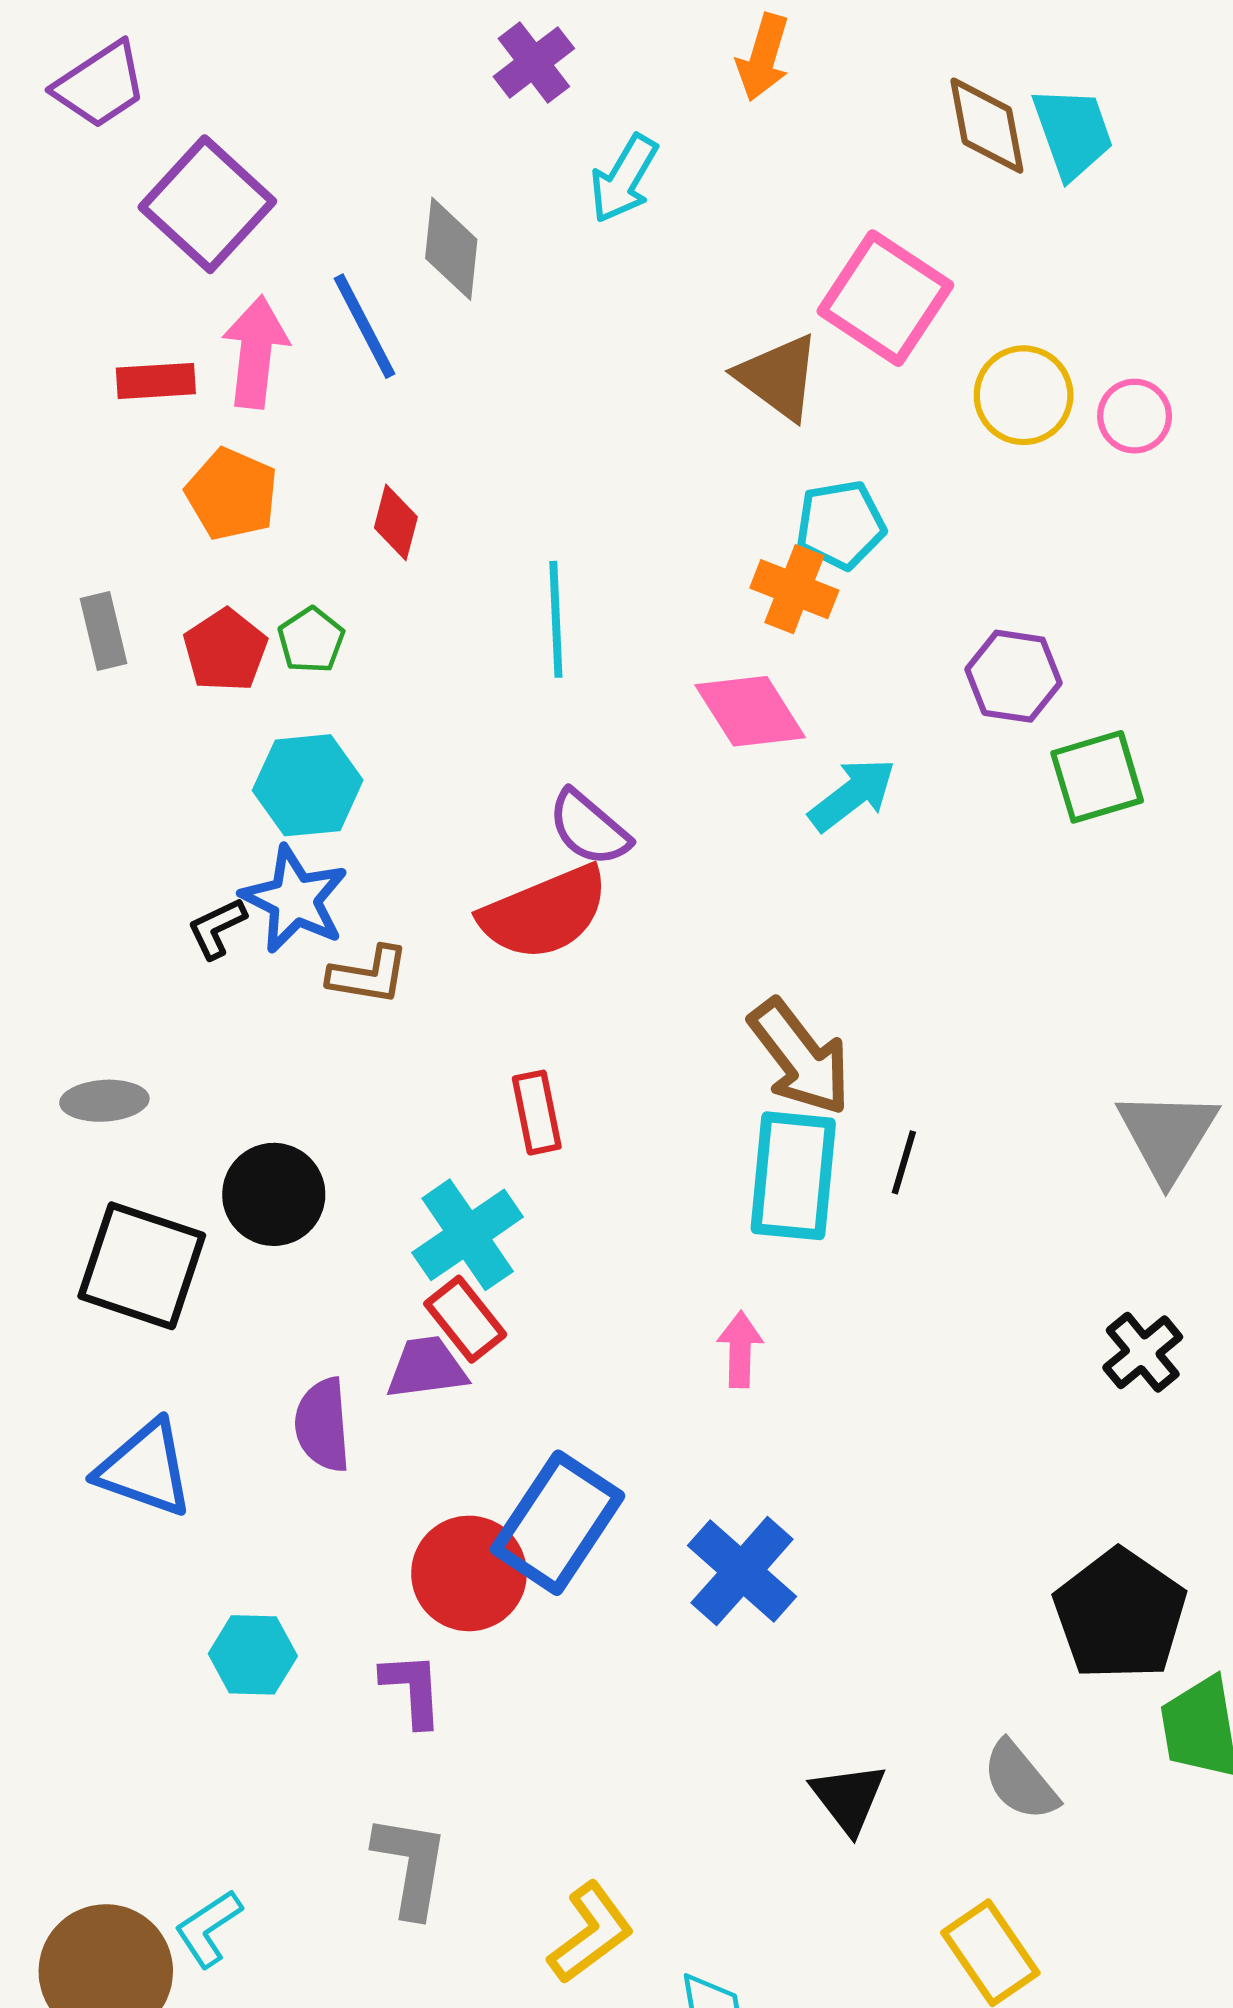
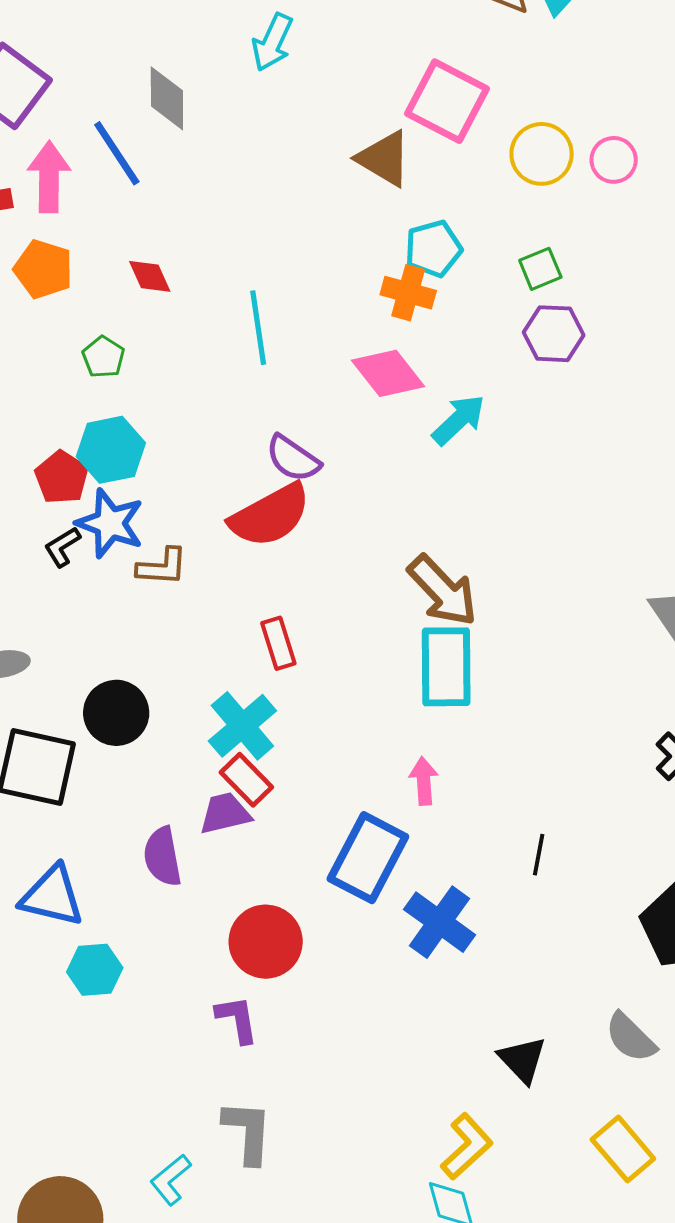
red diamond: (396, 522) -> (150, 276), turned -33
red pentagon: (225, 650) -> (62, 477), moved
green square: (1097, 777) -> (540, 269), moved, size x0.7
black line: (904, 1162) -> (539, 855), moved
blue rectangle: (557, 1523) -> (368, 858), moved
cyan hexagon: (253, 1655) -> (95, 970), moved
cyan L-shape: (208, 1928) -> (171, 1180), moved
yellow L-shape: (591, 1933) -> (467, 1146), moved

